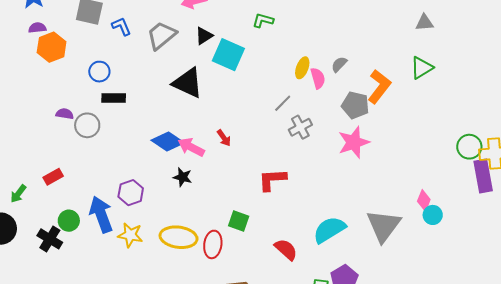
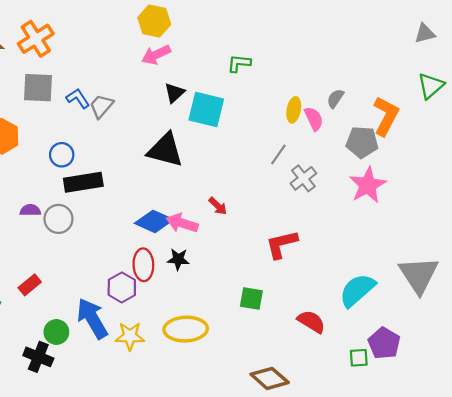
gray trapezoid: (162, 35) -> (101, 106), moved, size x0.7
black rectangle: (114, 98) -> (83, 182), size x1.4
red ellipse: (213, 244) -> (143, 265), moved

